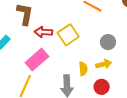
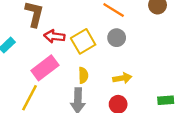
gray circle: (108, 42) -> (117, 38), moved
yellow semicircle: (83, 69) -> (83, 75), moved

